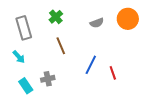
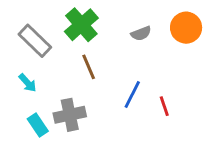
green cross: (56, 17) -> (81, 25), size x1.6
gray rectangle: (24, 28) -> (35, 41), turned -30
gray cross: (48, 79) -> (70, 115), size x1.5

